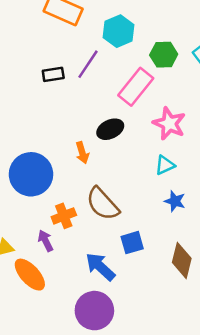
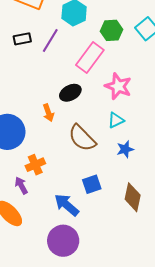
black rectangle: (53, 74) -> (22, 39), moved
blue star: (175, 201) -> (125, 149), turned -30
brown semicircle: (103, 204) -> (82, 138), moved

